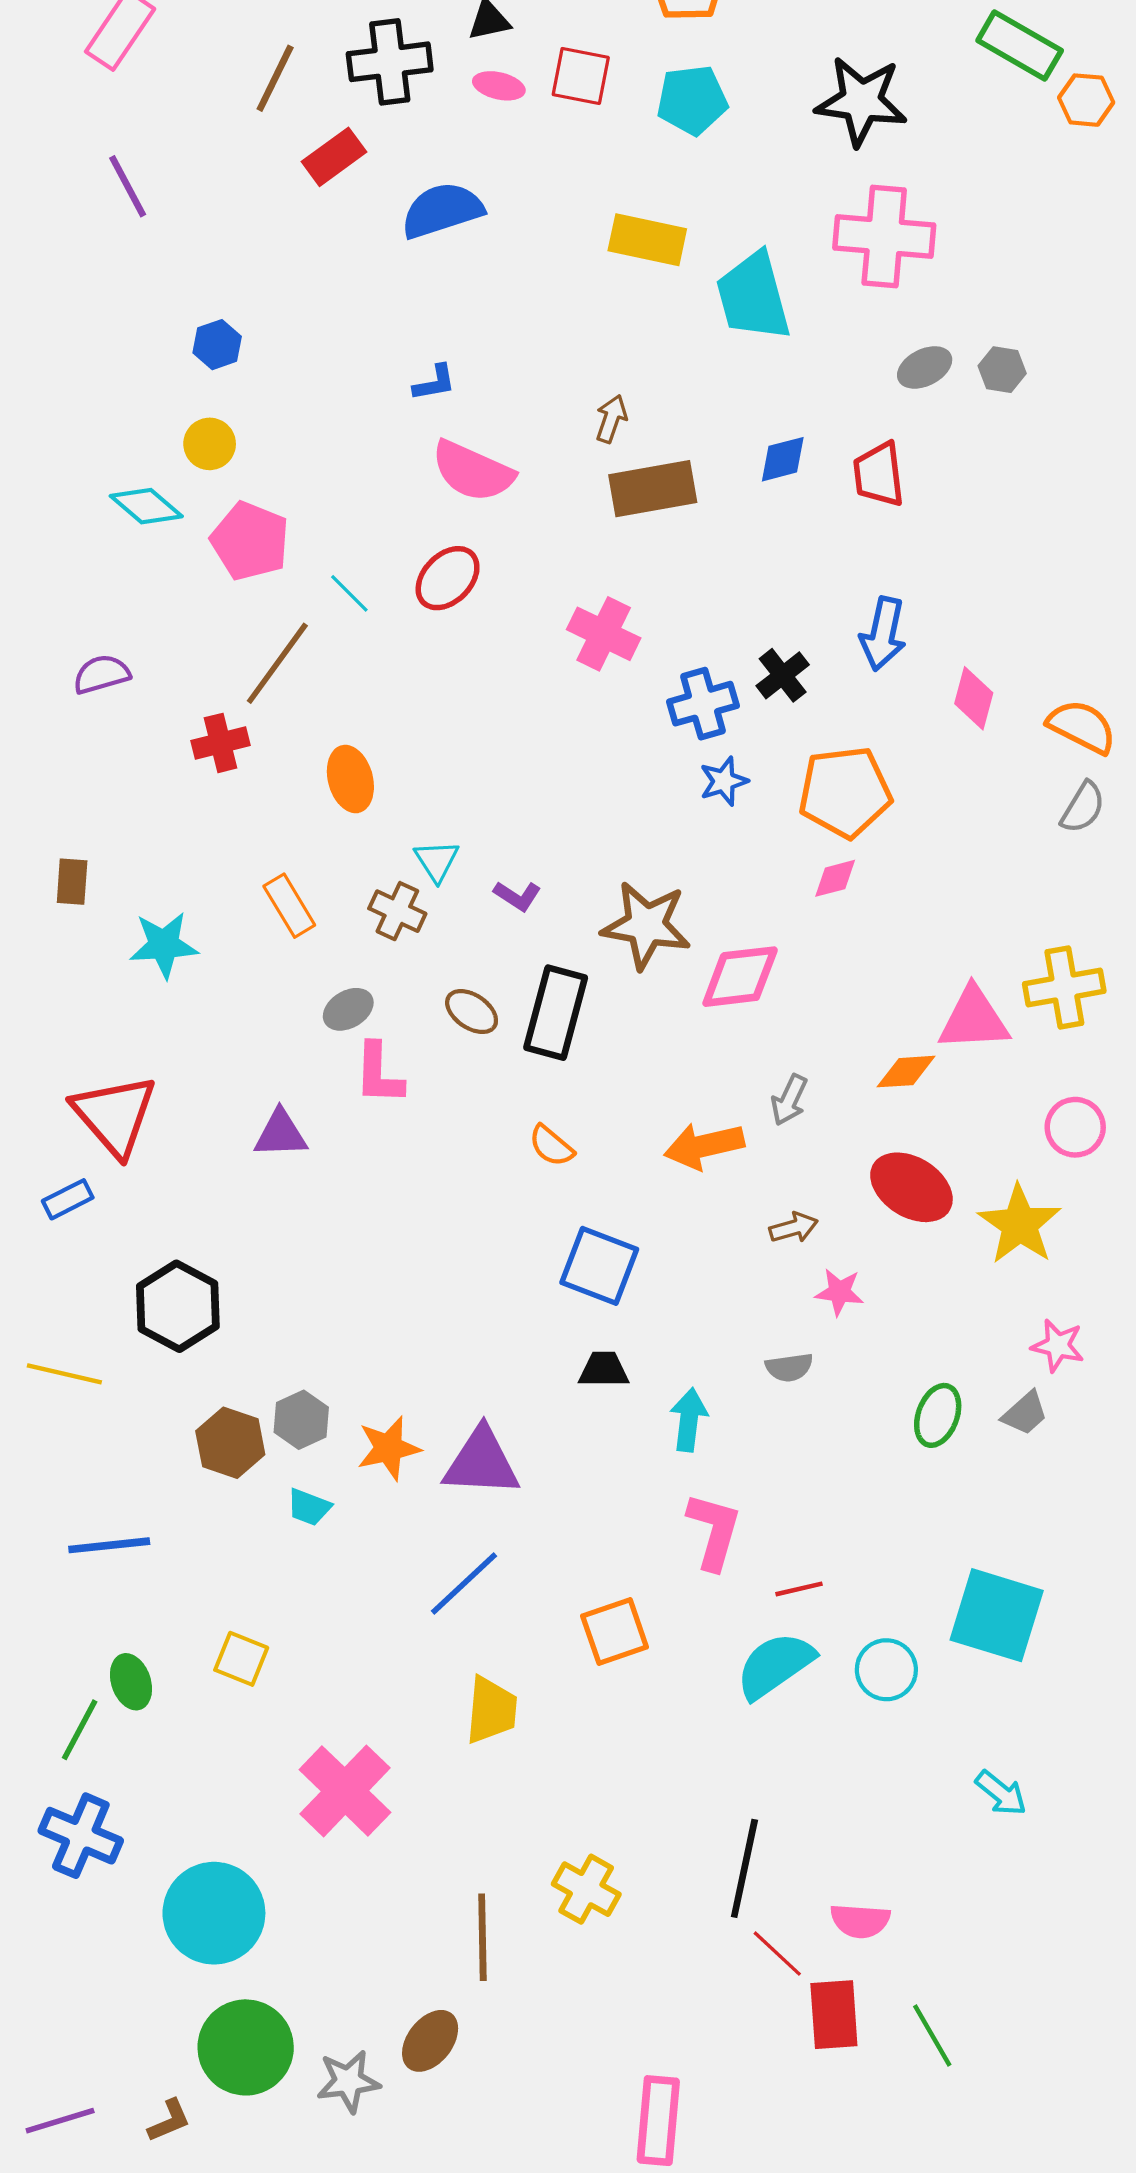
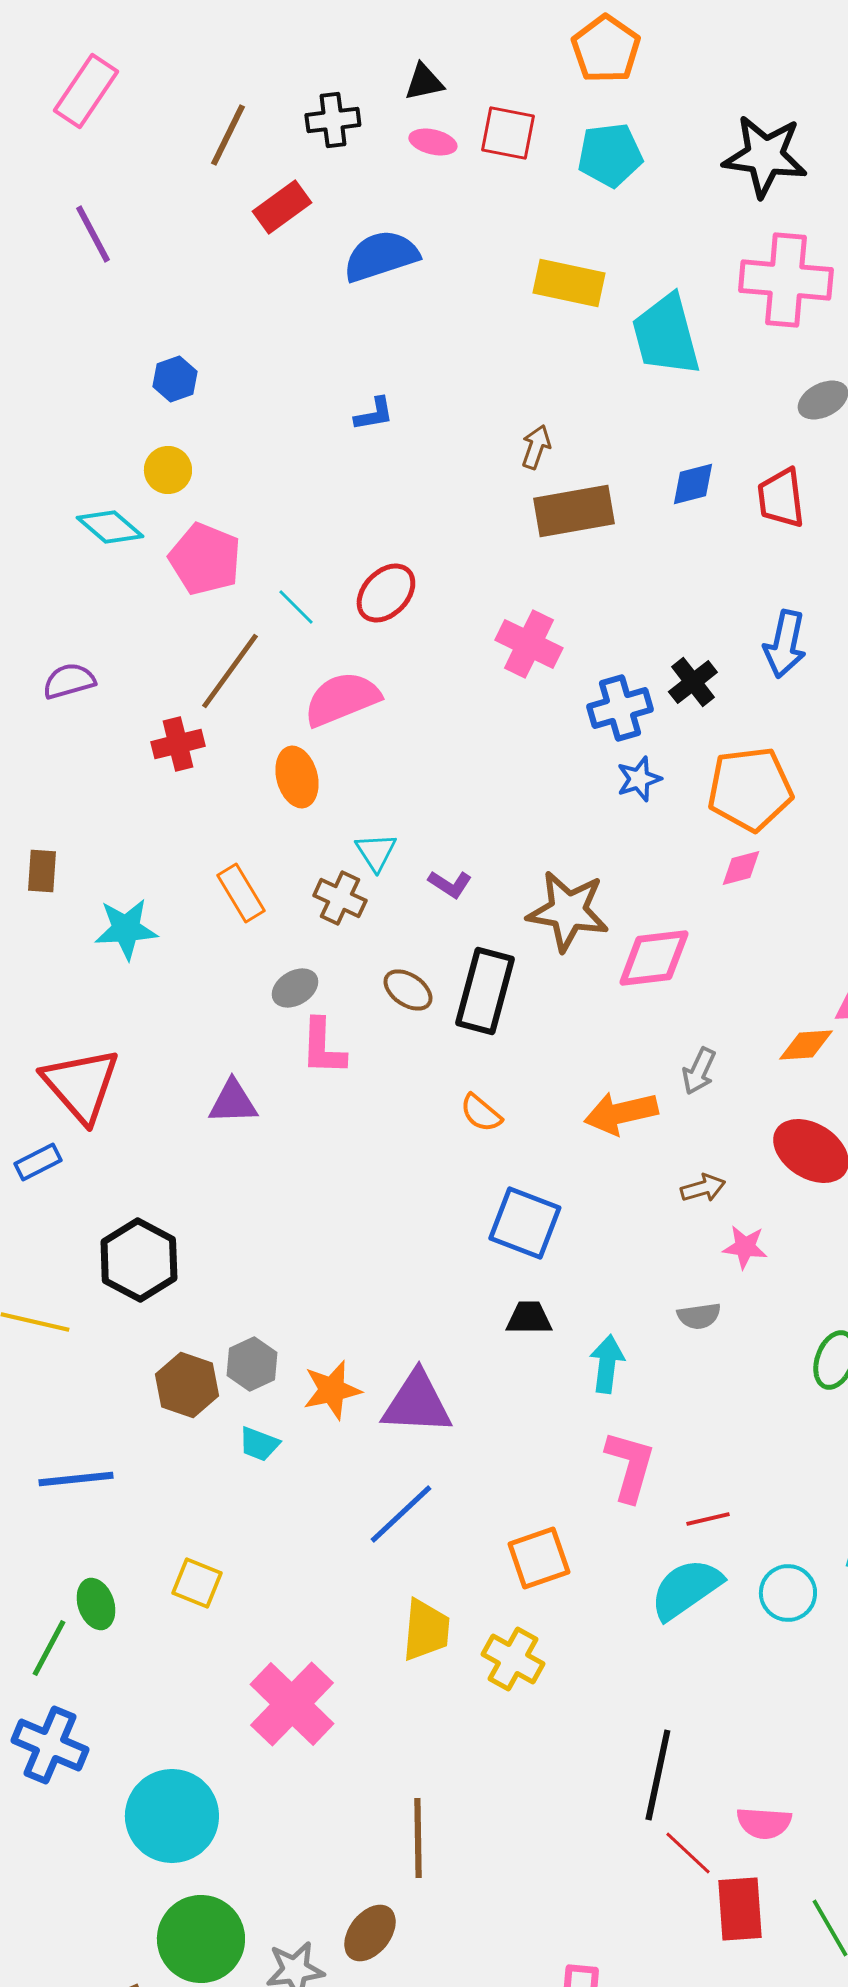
black cross: (390, 62) -> (333, 120), size x0.7
pink semicircle: (473, 471) -> (342, 699), moved, turned 134
yellow cross: (586, 1889) -> (513, 1659), moved

